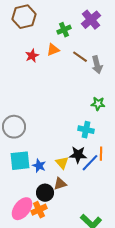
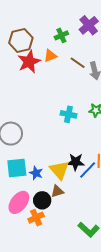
brown hexagon: (24, 17) -> (21, 40), moved
red star: (32, 56) -> (29, 62), size x1.6
cyan cross: (86, 130) -> (68, 114), moved
yellow triangle: (62, 163) -> (59, 170), size x1.5
pink ellipse: (22, 209) -> (19, 202), moved

